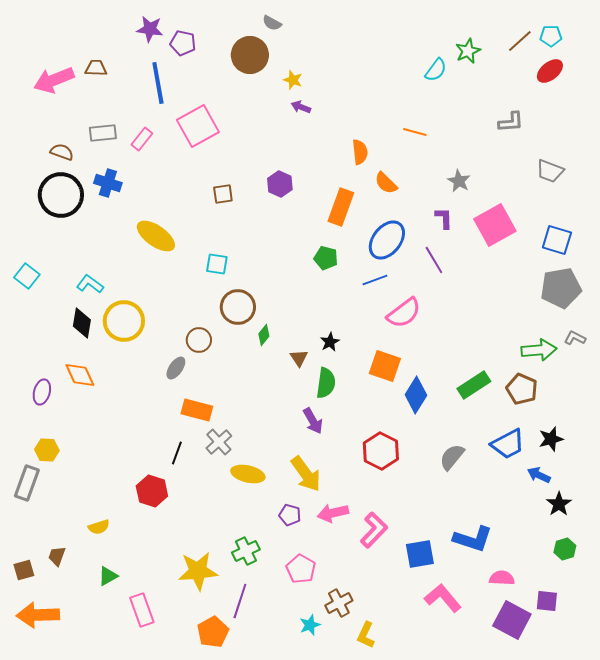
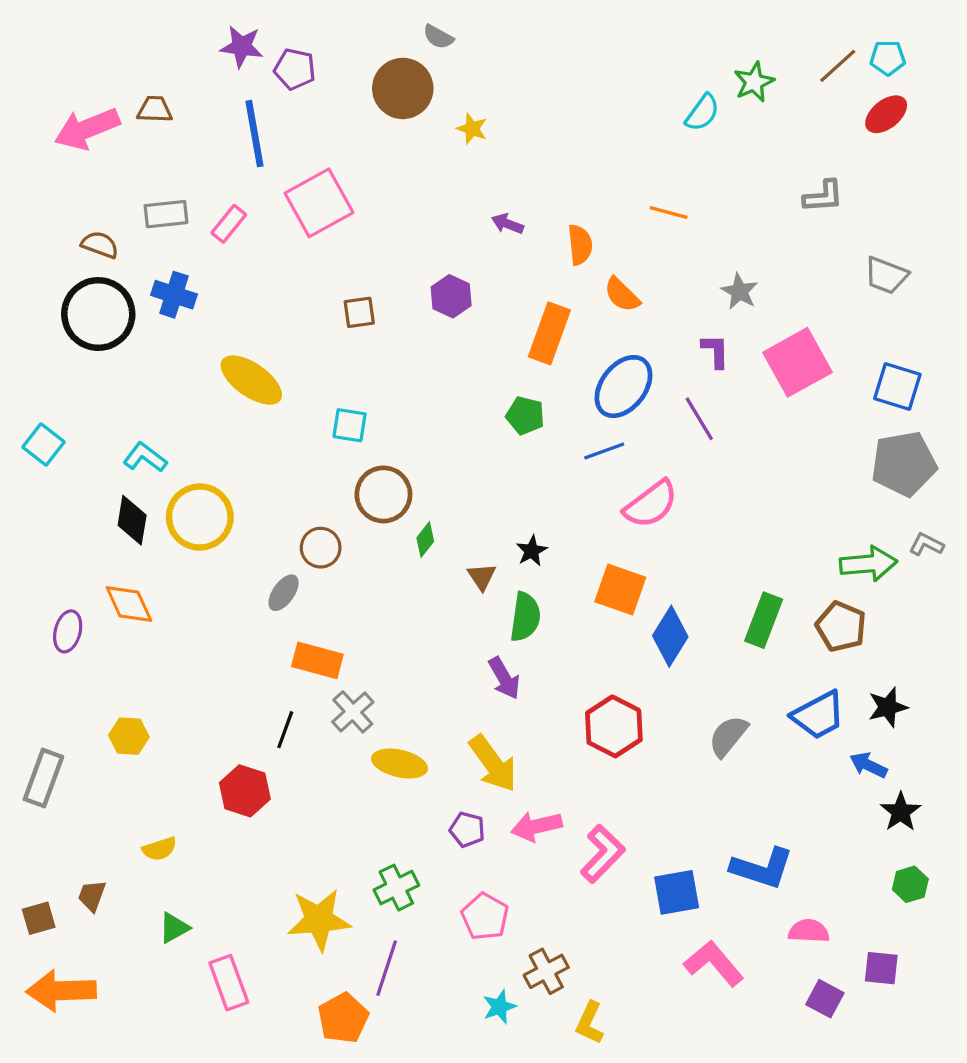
purple arrow: (301, 107) -> (507, 224), moved
green rectangle: (474, 385) -> (764, 620), turned -36
yellow hexagon: (47, 450) -> (129, 736), moved
purple square: (512, 620) -> (825, 999), size x0.6

